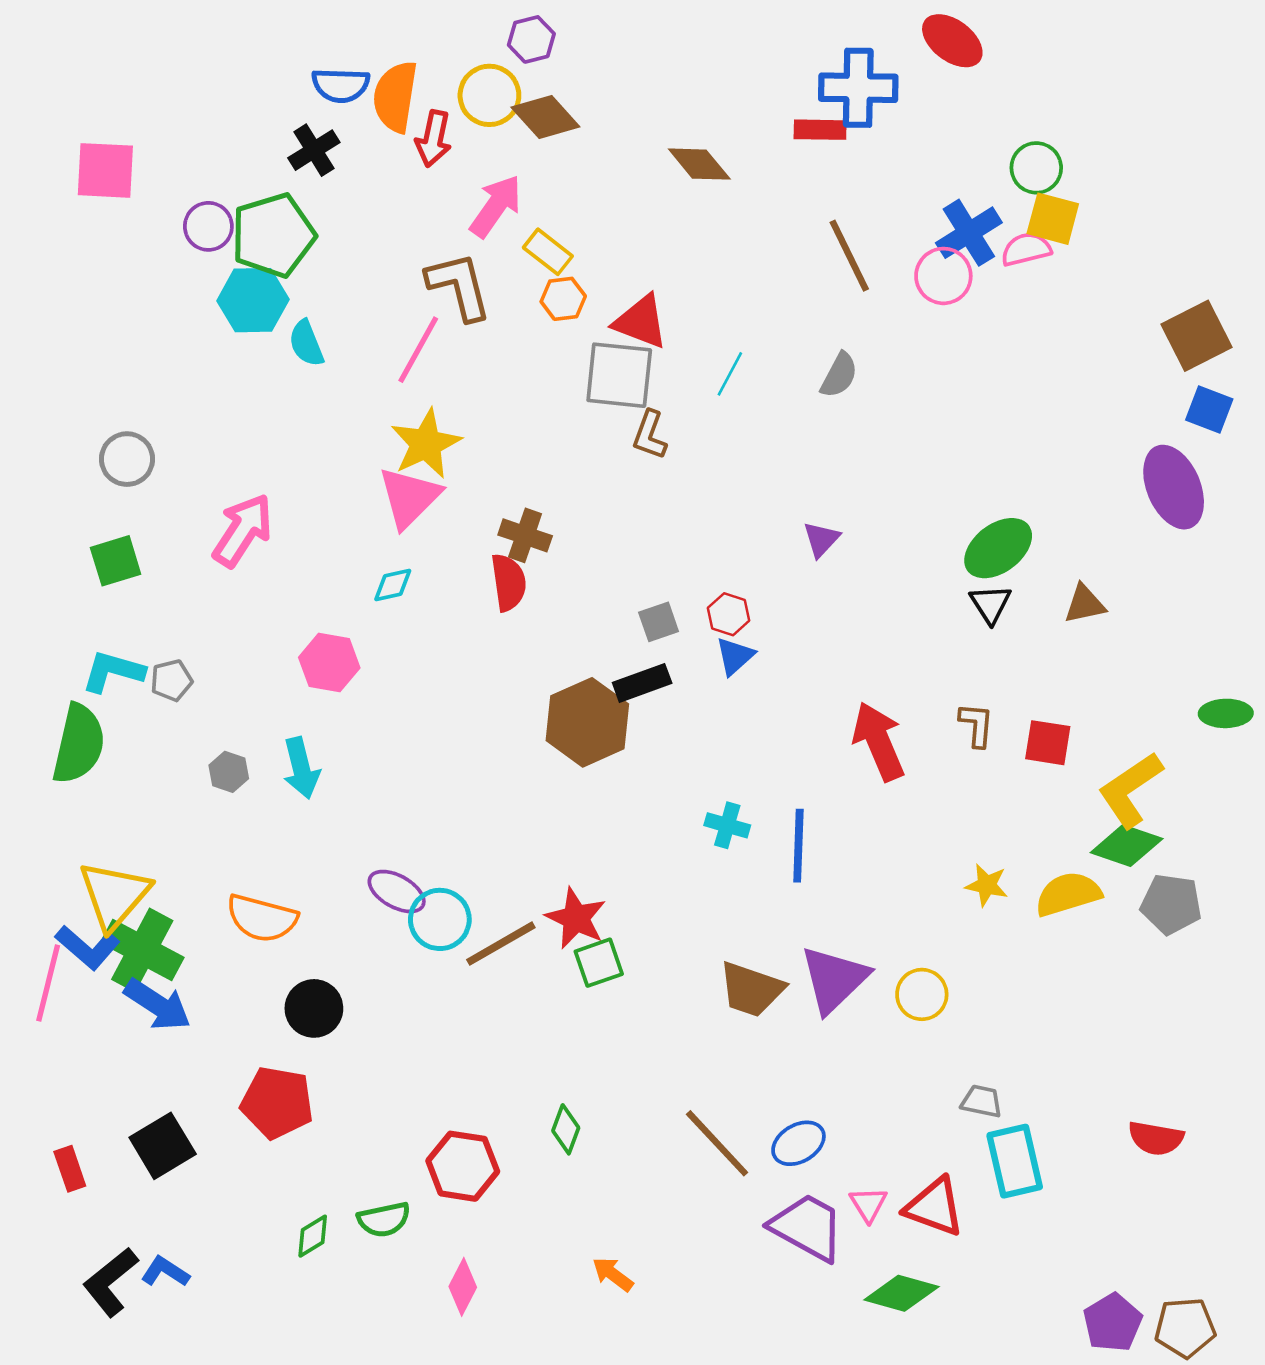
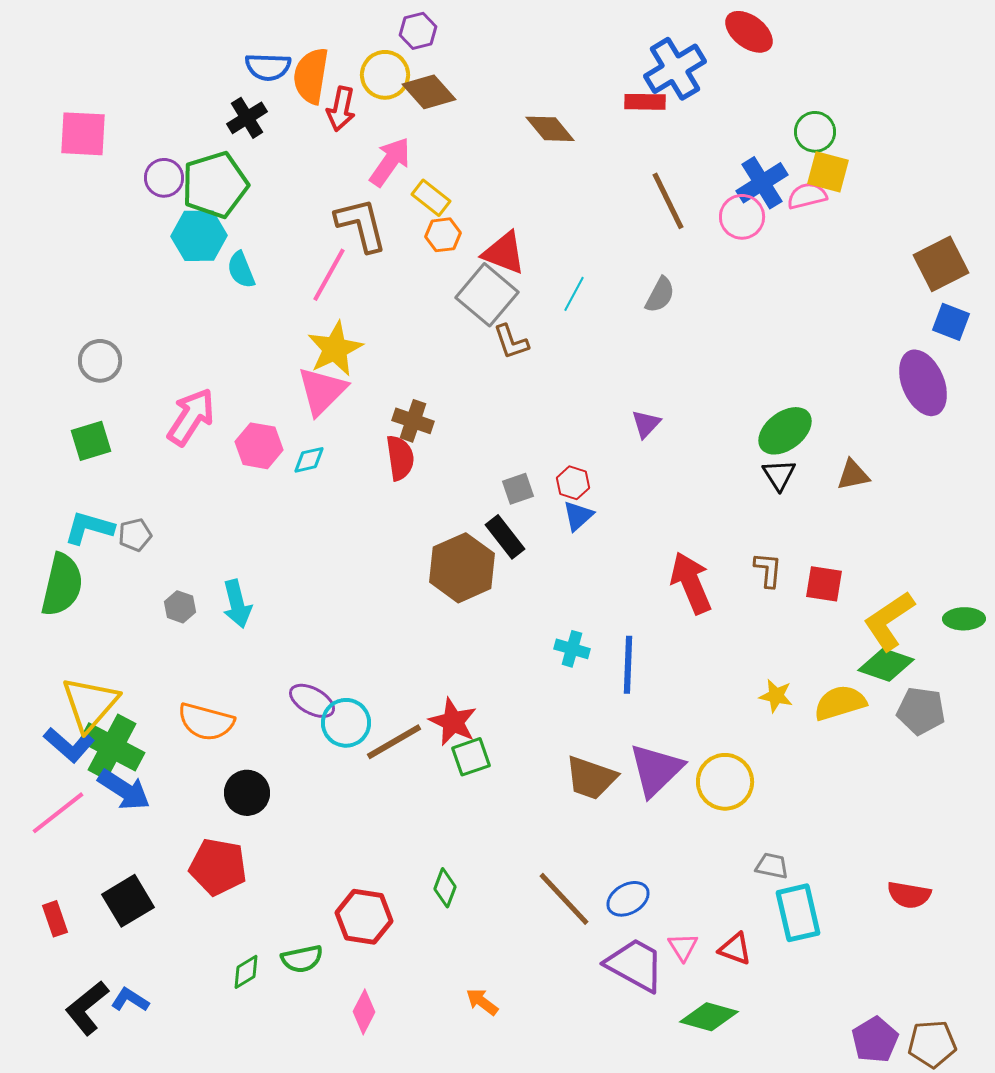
blue cross: (858, 88) -> (675, 69), turned -32
gray square: (619, 375) -> (487, 295), turned 34
brown L-shape: (650, 435) -> (511, 342), turned -39
pink hexagon: (329, 663) -> (259, 446), moved
black rectangle: (642, 683) -> (505, 537), turned 72
green ellipse: (1226, 713) -> (964, 619), moved
pink line: (48, 983) -> (58, 813), moved, turned 38
yellow circle: (922, 994) -> (725, 782), size x1.4
red triangle: (935, 1207) -> (735, 949), size x0.7

